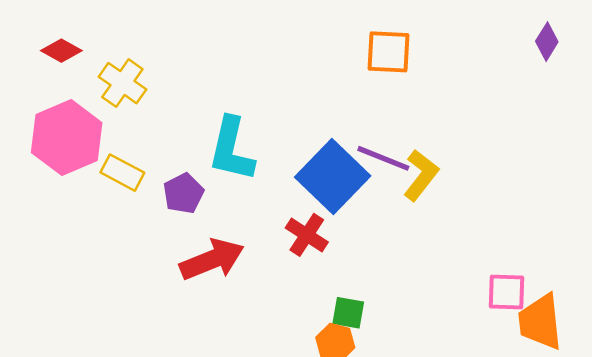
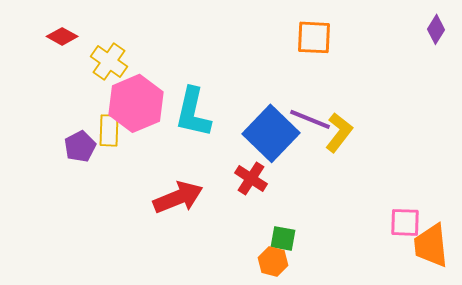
pink hexagon: (67, 138) -> (136, 103), moved
yellow rectangle: (122, 173) -> (109, 130), turned 64
purple pentagon: (183, 193) -> (80, 146), moved

